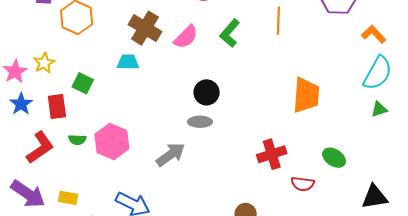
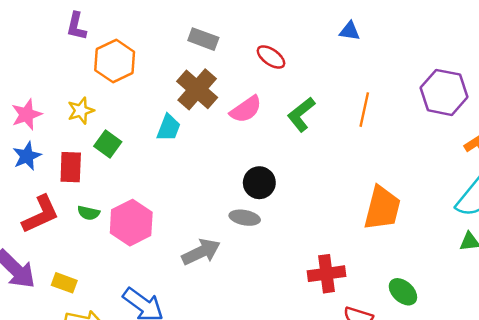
cyan trapezoid: (128, 62) -> (169, 128), turned 100
yellow star: (44, 63) -> (81, 111), moved

